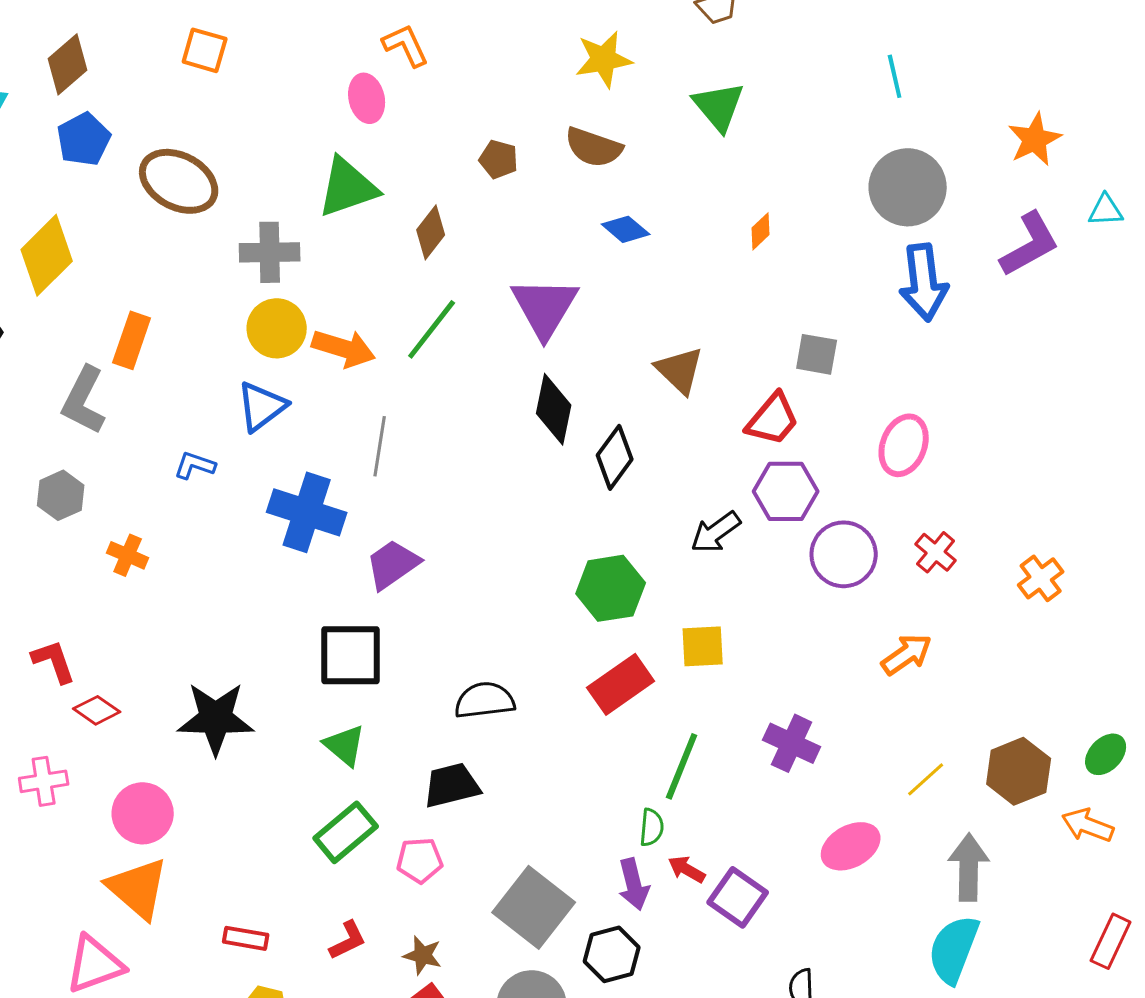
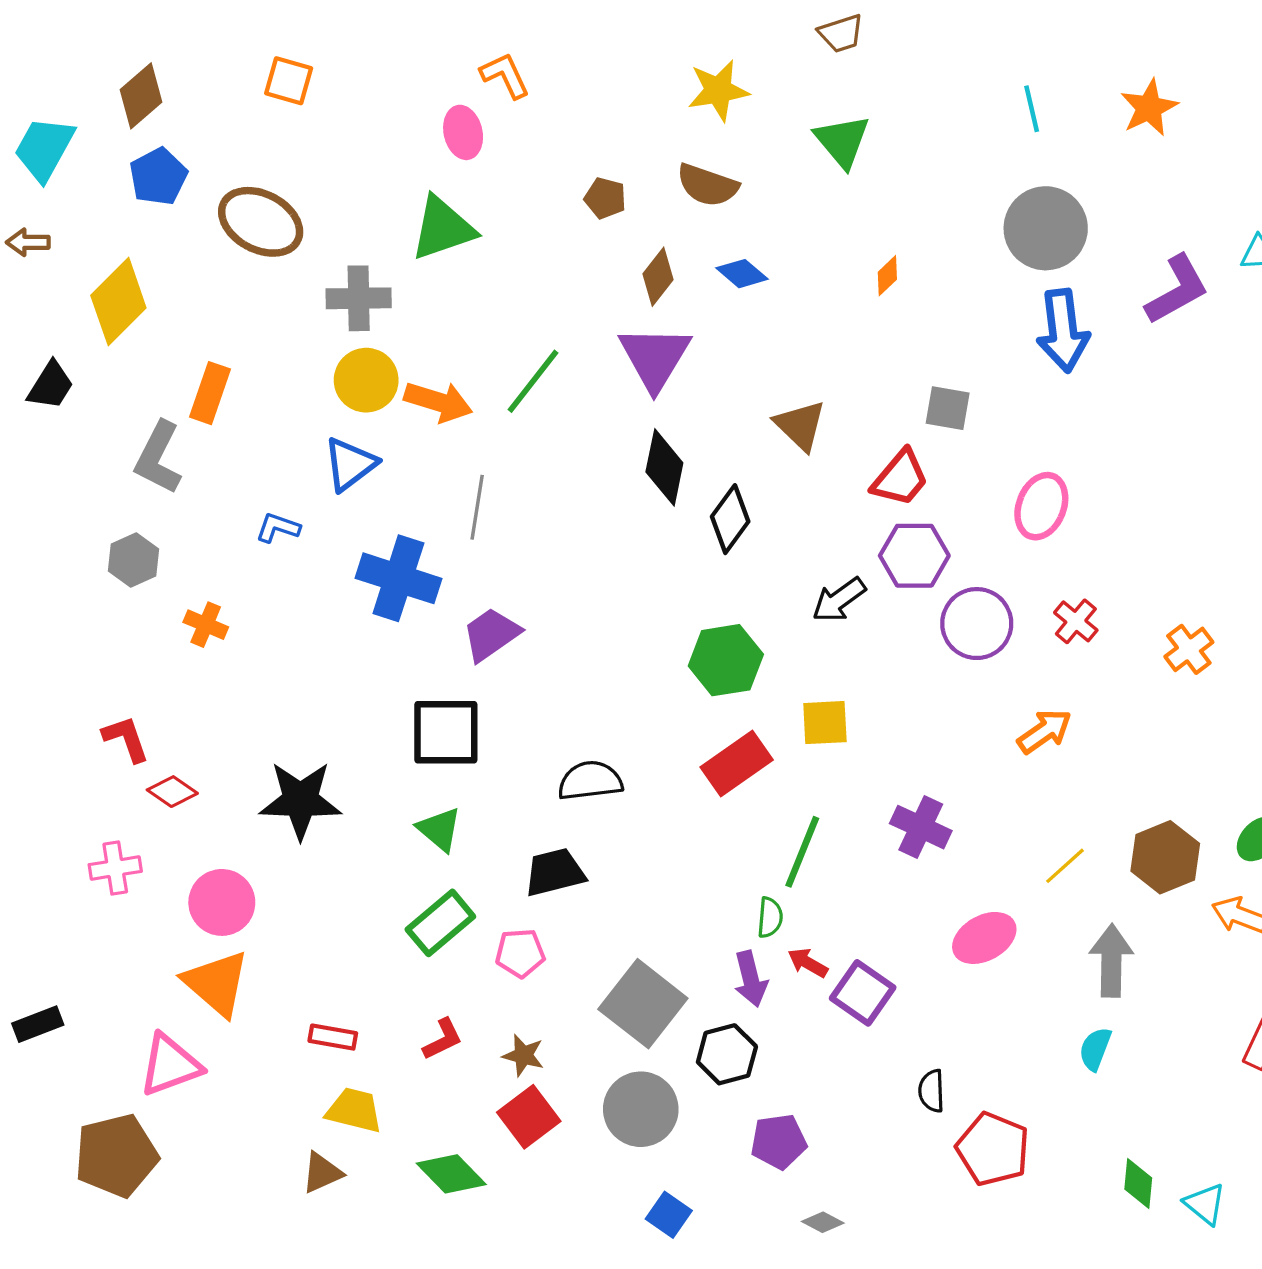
orange star: (1035, 139) -> (1149, 108), moved
brown diamond: (431, 232) -> (658, 277), moved
cyan semicircle: (954, 949) -> (1095, 1049), size x0.6

